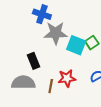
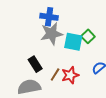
blue cross: (42, 14) -> (49, 17), moved
brown line: (51, 86) -> (55, 74), moved, turned 32

